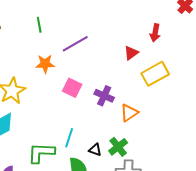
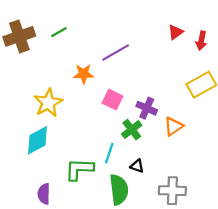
green line: (39, 25) -> (59, 32), moved, turned 70
red triangle: (131, 53) -> (176, 32), moved
green cross: (118, 147) -> (132, 130), moved

